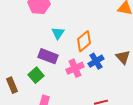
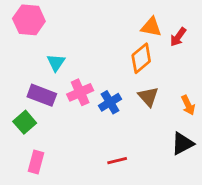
orange diamond: (84, 41) -> (141, 58), moved
pink cross: (75, 68) -> (80, 92), moved

